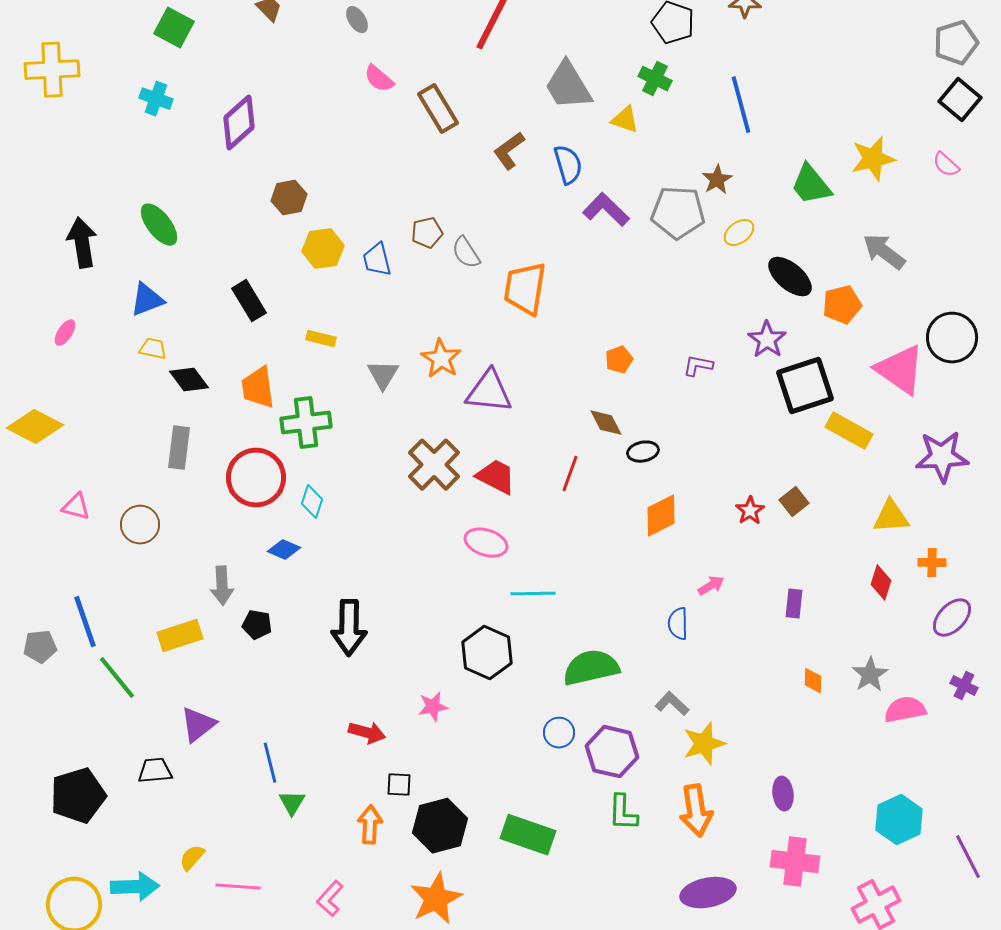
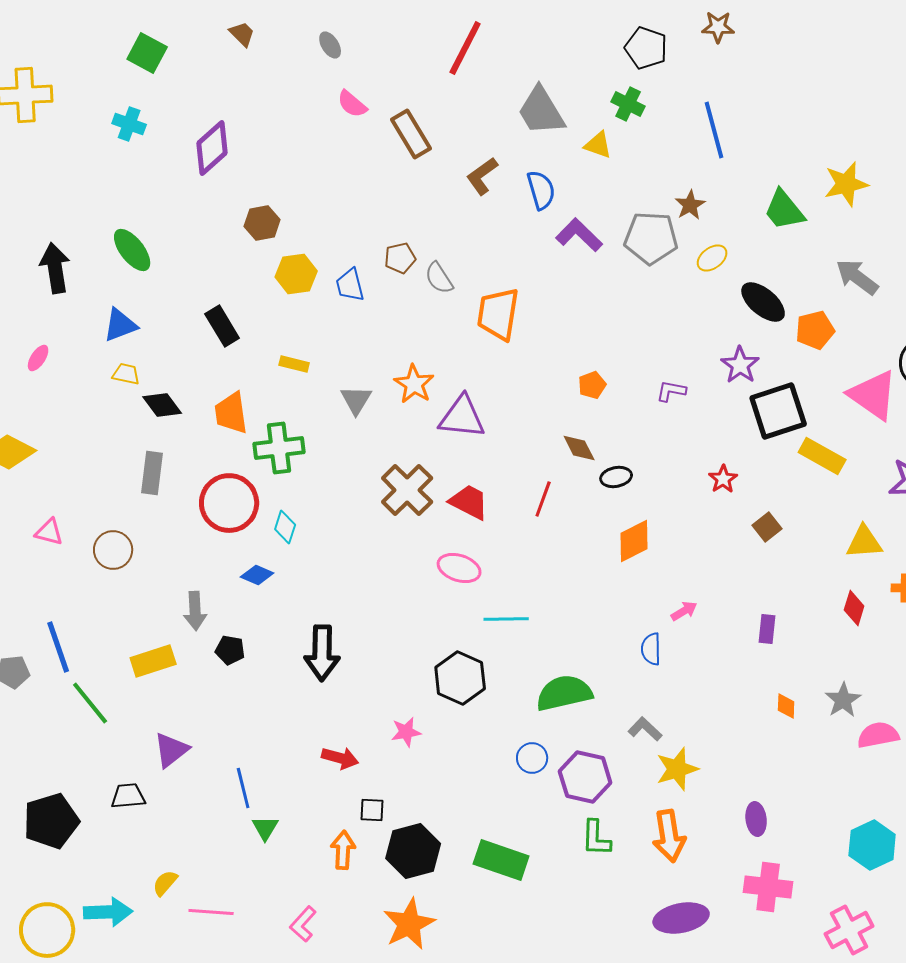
red star: (750, 511) -> (723, 479), moved

